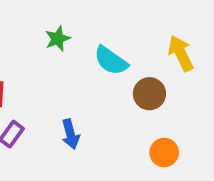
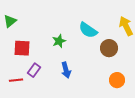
green star: (58, 39) -> (59, 41), moved

